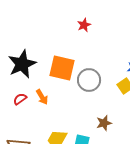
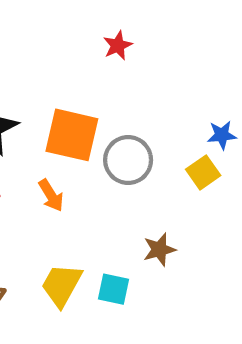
orange arrow: (42, 97) -> (51, 195), moved

